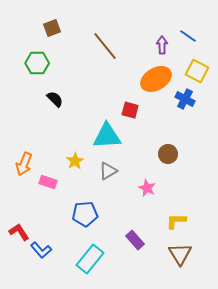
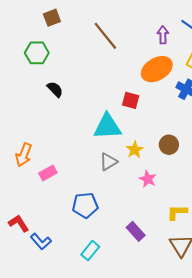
yellow star: (75, 161) -> (135, 150), moved
pink rectangle: (48, 182) -> (48, 173), turned -48
cyan rectangle: (90, 259) -> (90, 251), size x0.7

